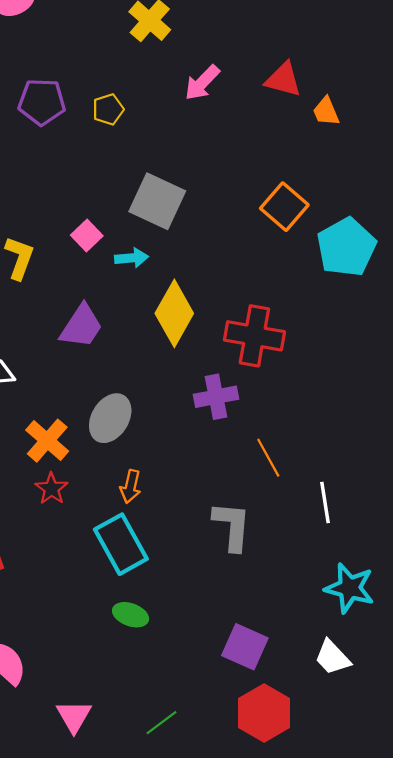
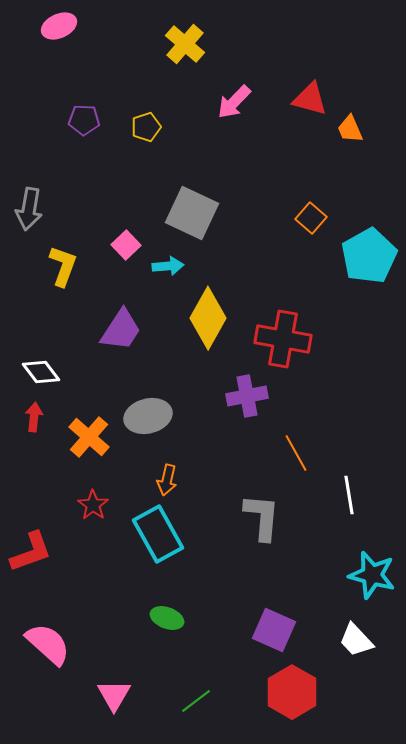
purple pentagon: (42, 102) -> (84, 120), size x0.7
orange square: (284, 207) -> (311, 218), size x0.7
gray ellipse: (110, 418) -> (148, 416), turned 45
red star: (51, 489) -> (93, 505), moved
green ellipse: (131, 615) -> (167, 618), moved

